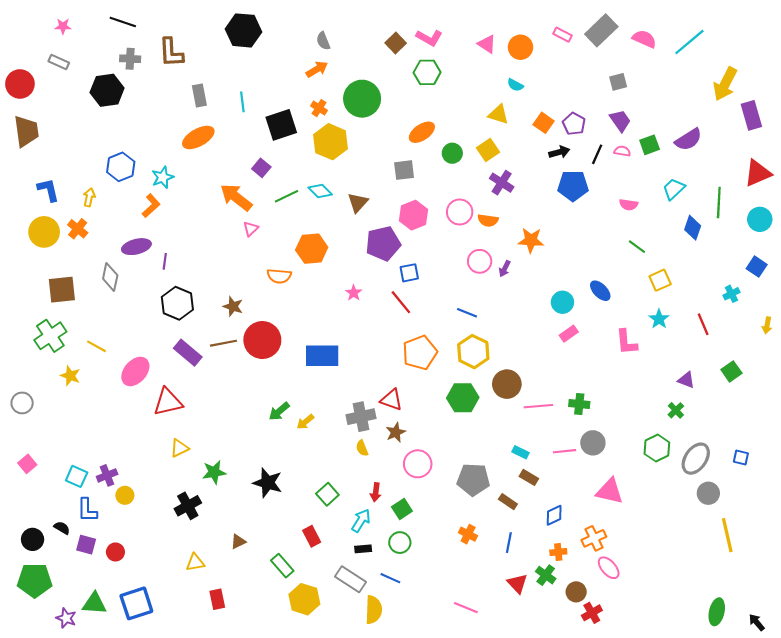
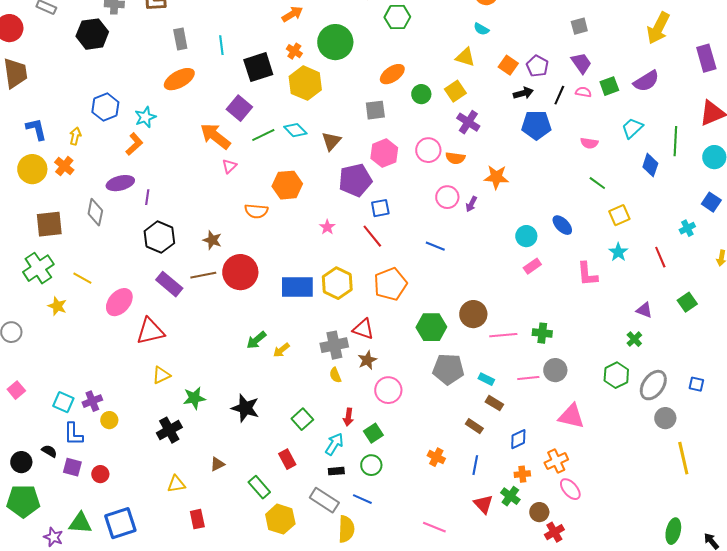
yellow arrow: (725, 84) -> (658, 28), moved
purple square: (261, 168) -> (239, 108), size x1.4
yellow hexagon: (473, 352) -> (337, 283), moved
gray pentagon: (473, 480) -> (448, 369), moved

